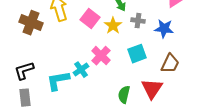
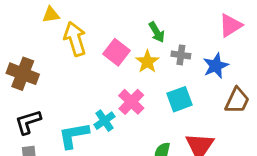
brown cross: (31, 23) -> (23, 74), moved
blue star: (164, 29) -> (216, 66), turned -30
brown trapezoid: (170, 64) -> (237, 101), moved

